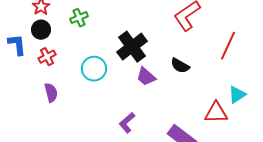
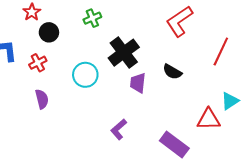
green cross: (79, 18) -> (92, 18), moved
black circle: (41, 30) -> (49, 32), moved
purple trapezoid: (146, 77) -> (138, 83), turned 55

